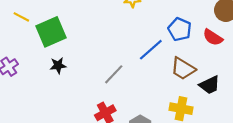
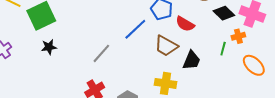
red semicircle: (213, 37) -> (185, 24), moved
black trapezoid: (210, 85) -> (191, 60), turned -40

